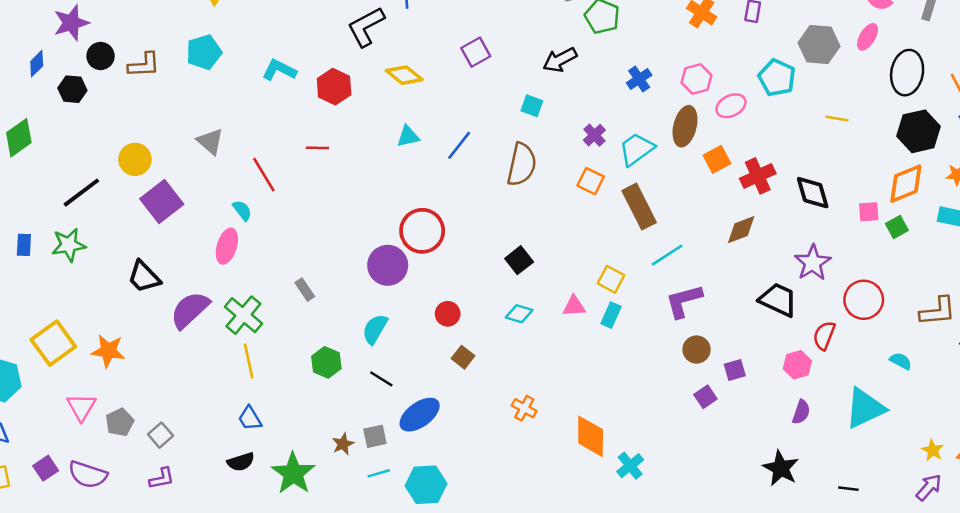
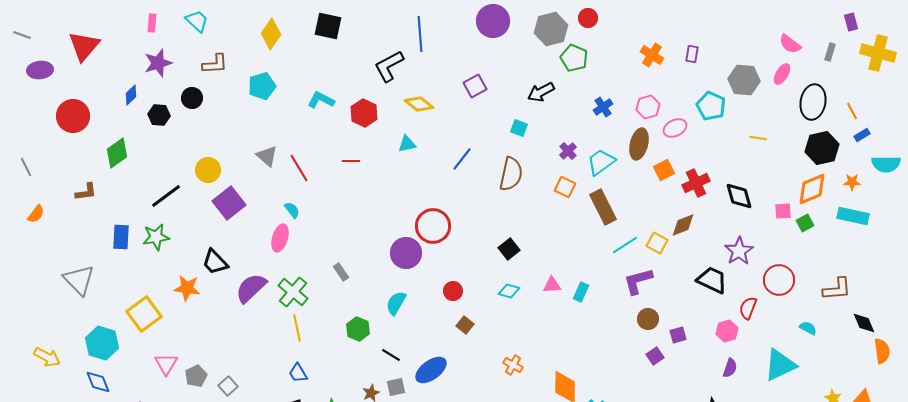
black circle: (101, 56) -> (192, 98), moved
brown L-shape: (144, 65) -> (215, 64), moved
cyan triangle: (408, 136) -> (407, 144), moved
red line: (264, 175) -> (299, 168), moved
blue rectangle: (24, 245) -> (121, 237), size x1.4
yellow square: (611, 279) -> (657, 243), moved
orange star: (108, 351) -> (187, 288), moved
black line: (381, 379) -> (391, 355), moved

